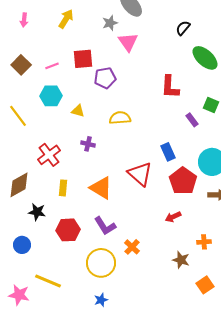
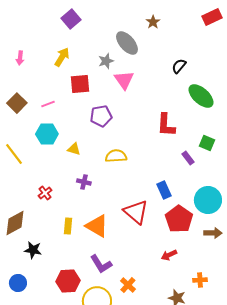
red square: (83, 59) -> (80, 84), moved
red cross: (49, 155) -> (45, 193), size x0.6
yellow rectangle: (63, 188) -> (68, 226), moved
red hexagon: (68, 230) -> (68, 281), moved

